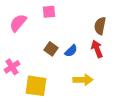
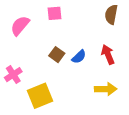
brown semicircle: (100, 26) -> (111, 14), moved
yellow arrow: (83, 80) -> (106, 89), moved
yellow square: (36, 86) -> (40, 96), turned -30

